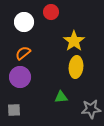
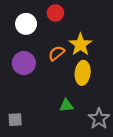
orange semicircle: (23, 53) -> (56, 53), moved
purple circle: (20, 77) -> (24, 63), moved
gray star: (91, 109) -> (99, 119), turned -30

